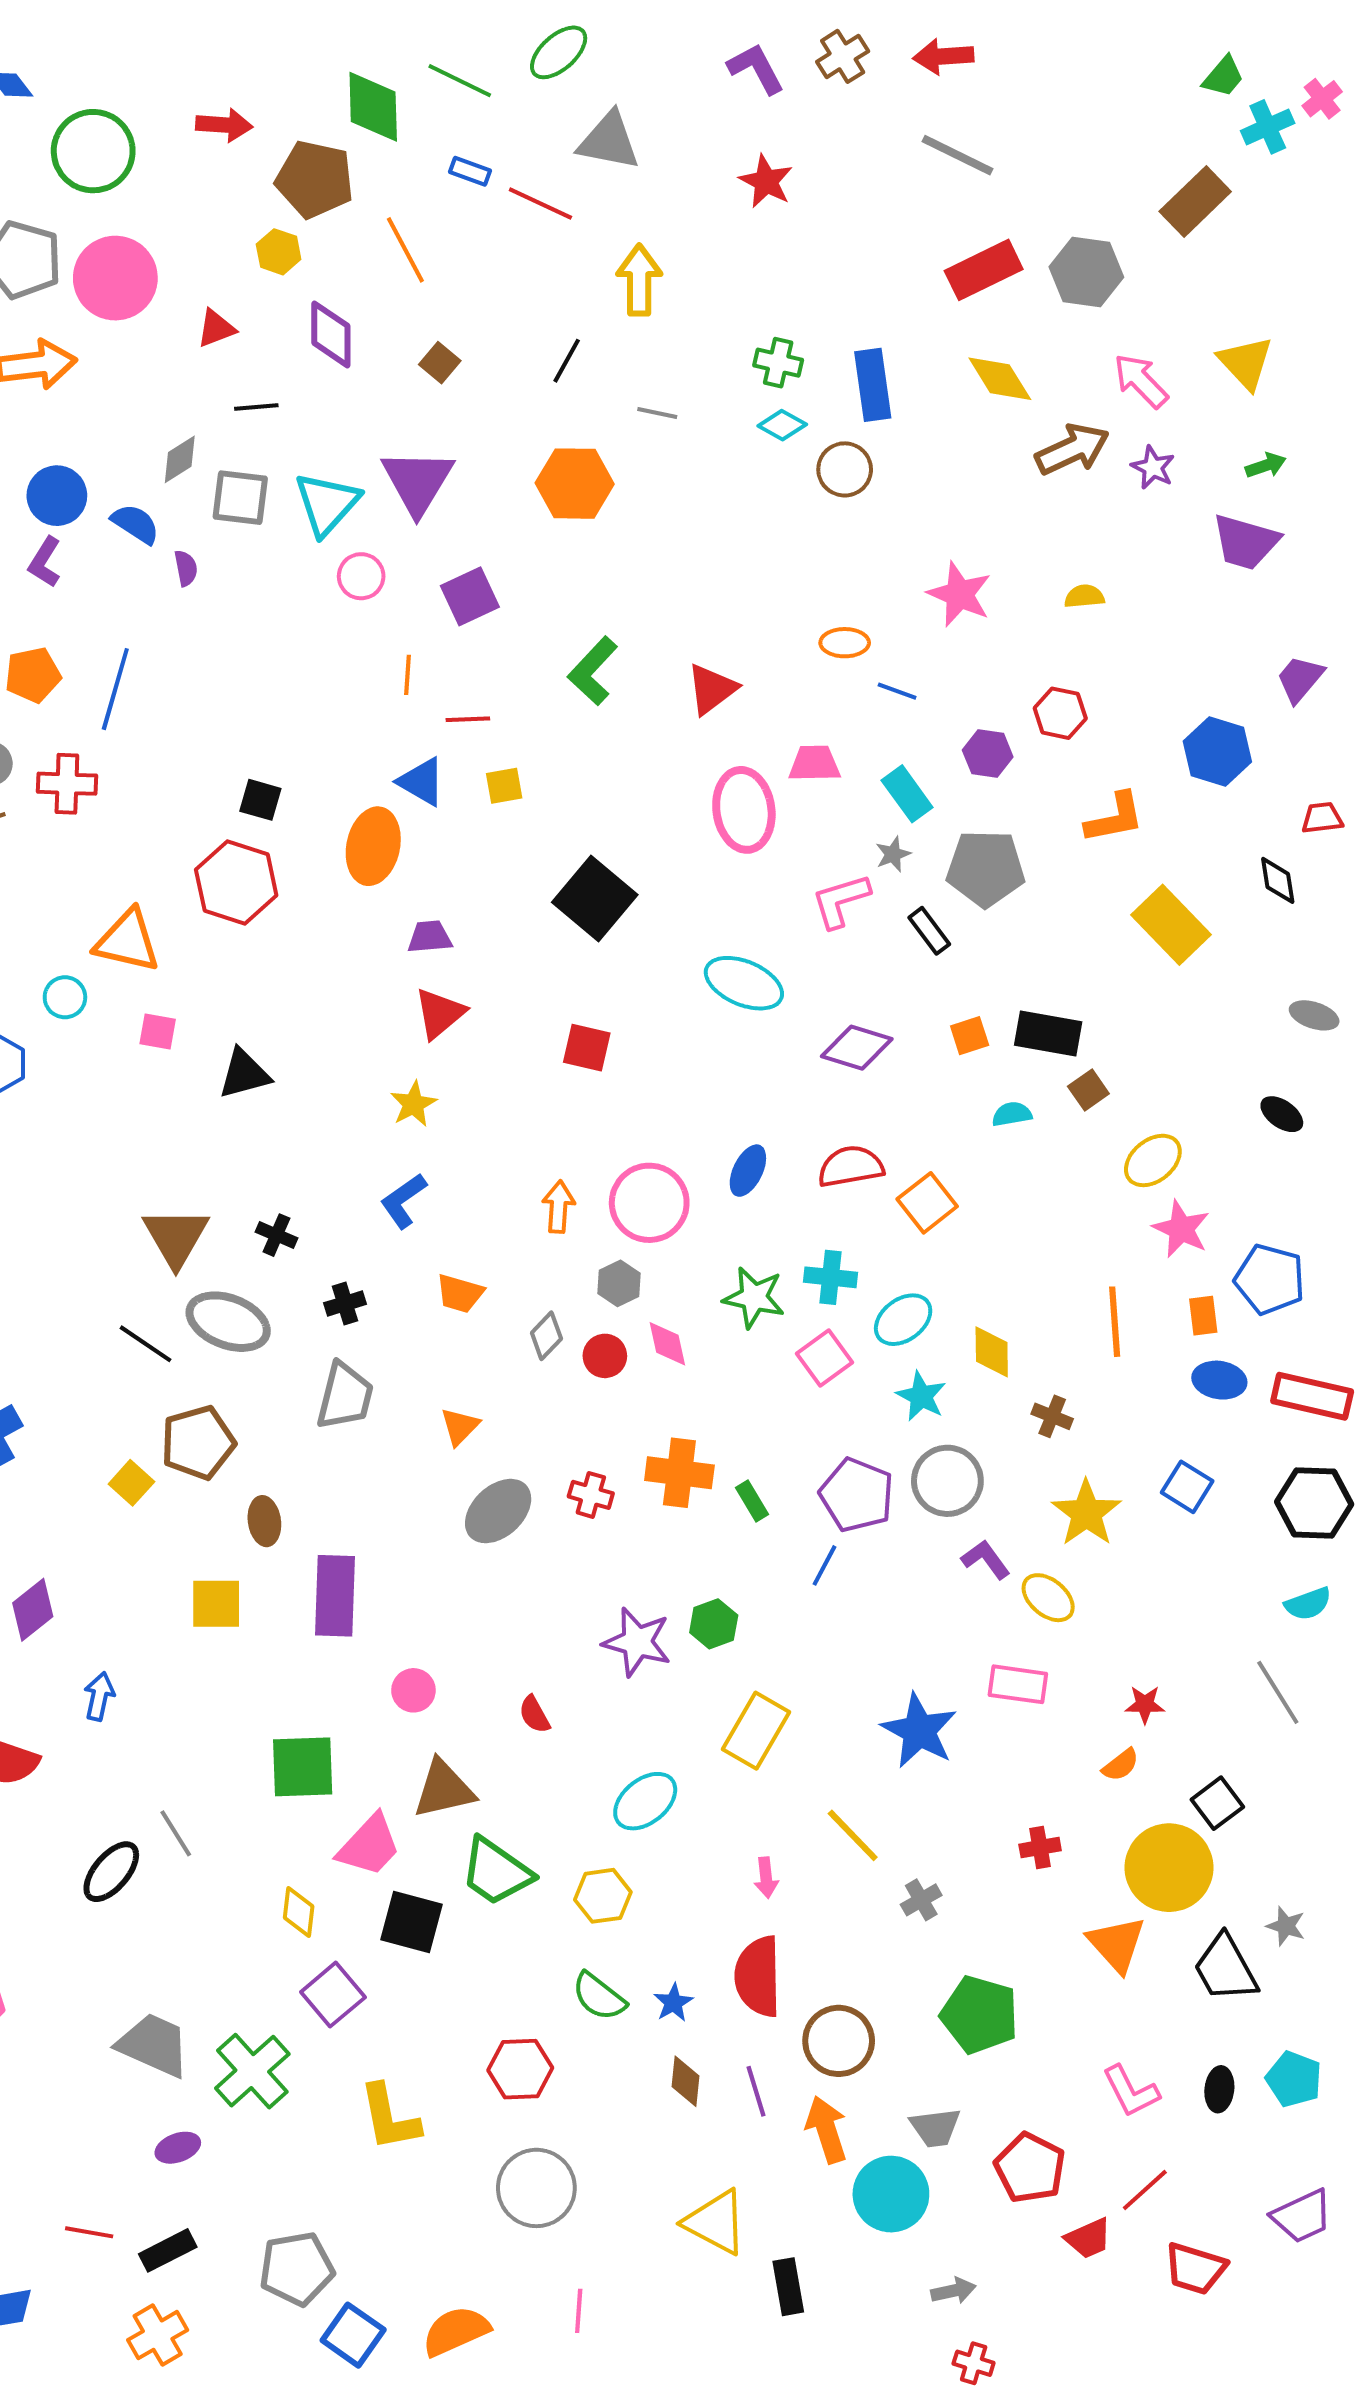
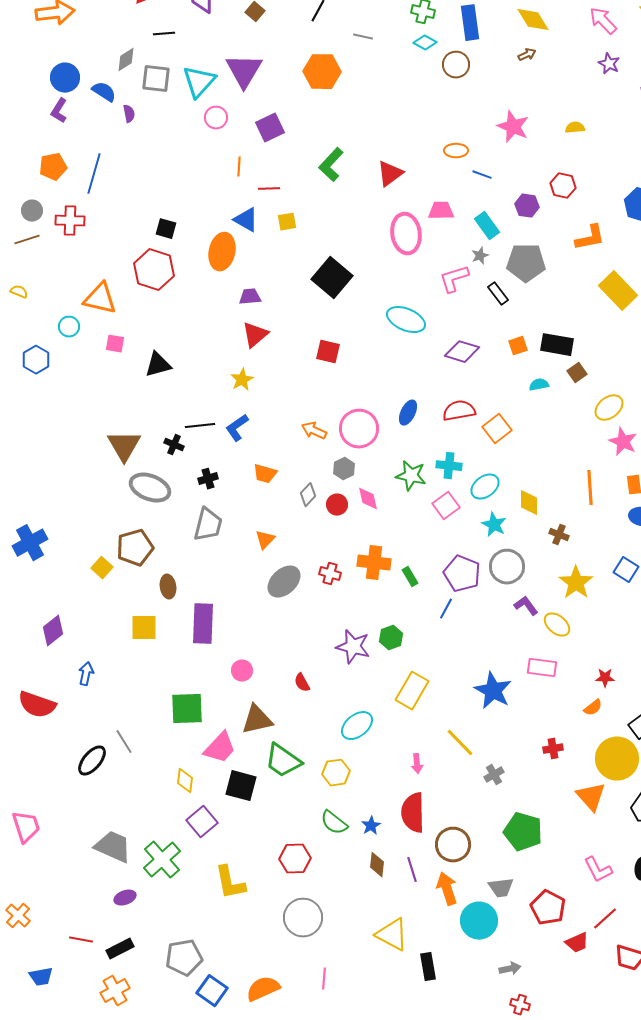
brown arrow: (1072, 449) -> (527, 55), moved, size x0.5
orange arrow: (559, 1207) -> (314, 431), turned -70
black line: (146, 1344) -> (200, 426), moved, turned -40

